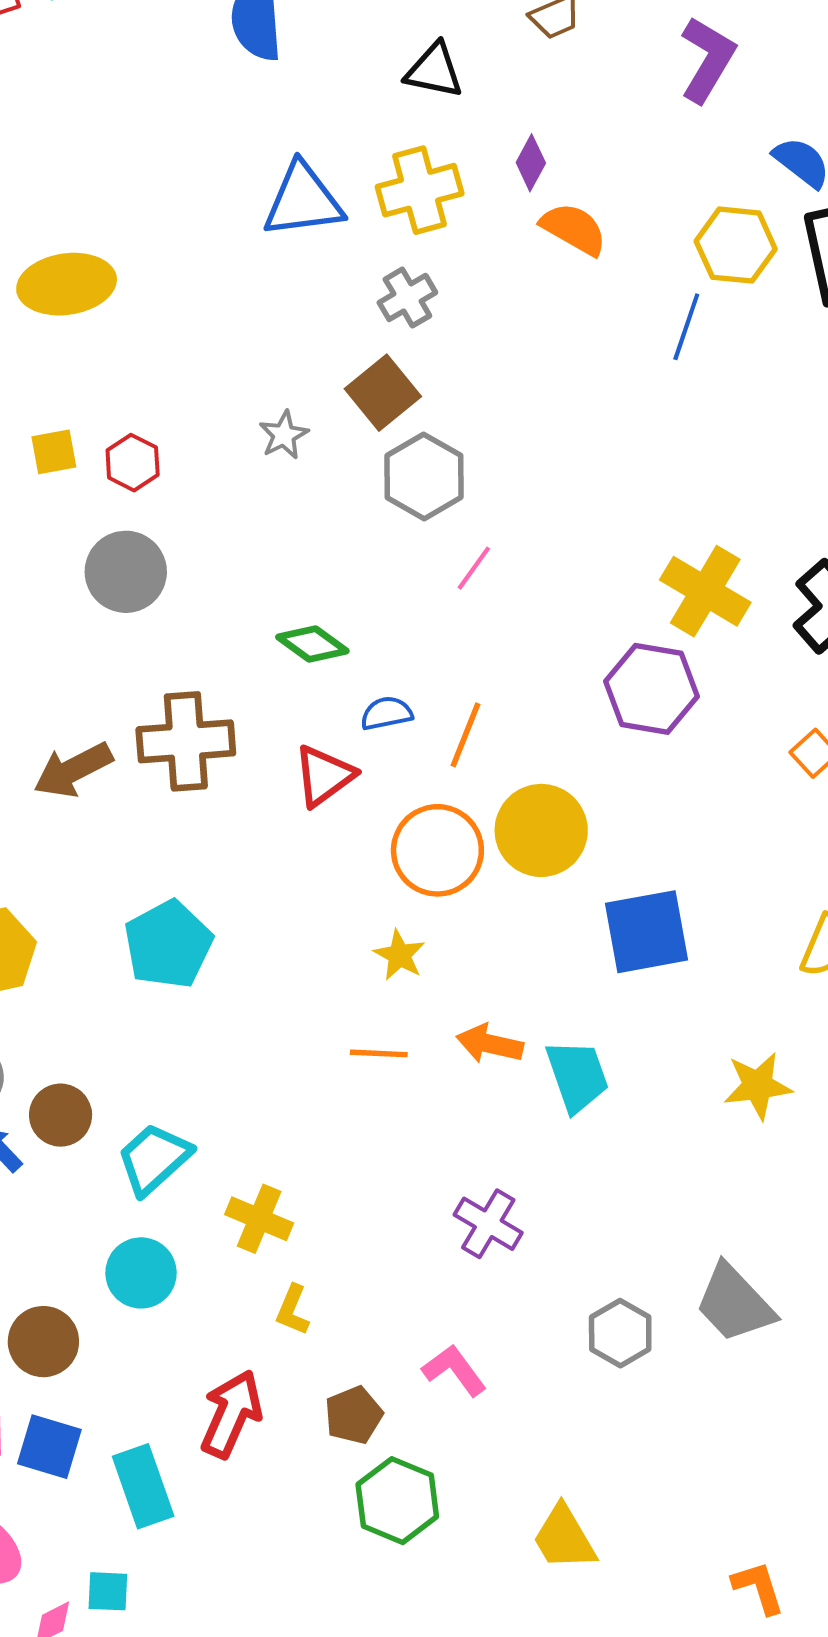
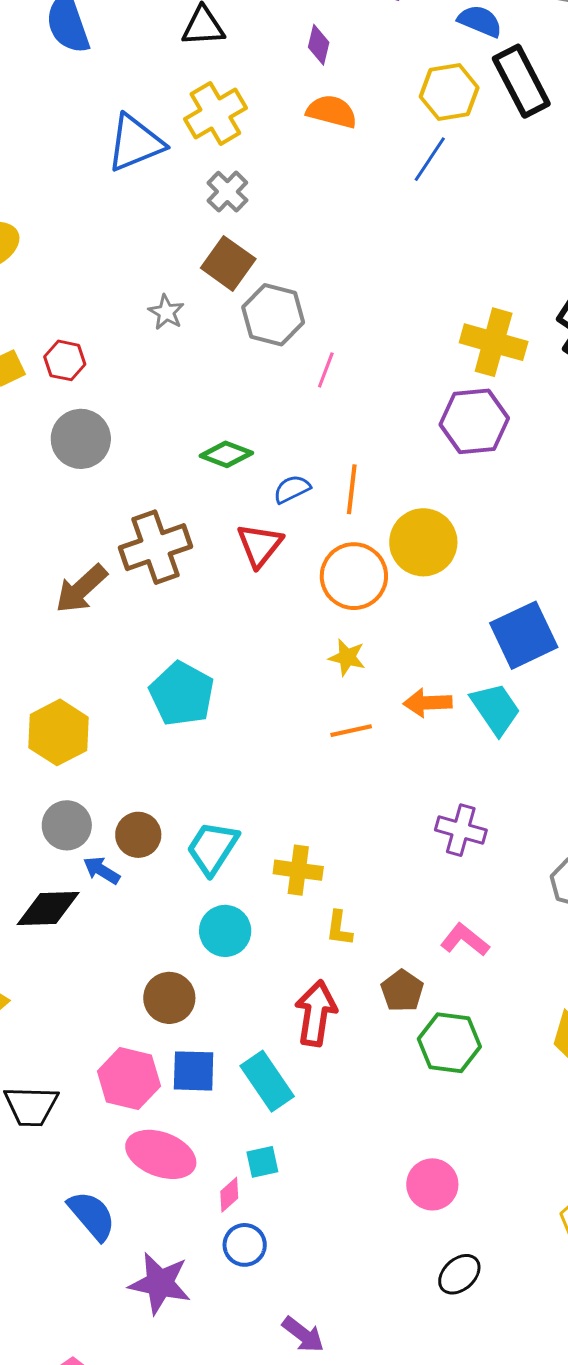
purple diamond: (531, 163) -> (319, 45), moved
blue line: (686, 327) -> (430, 159), turned 30
blue square: (647, 932) -> (524, 635), moved

